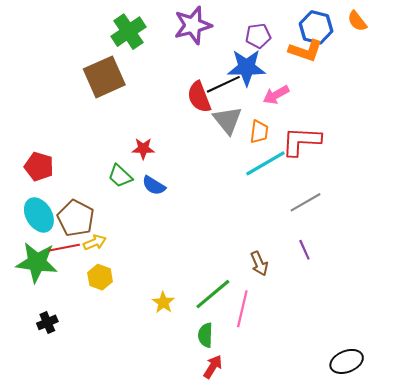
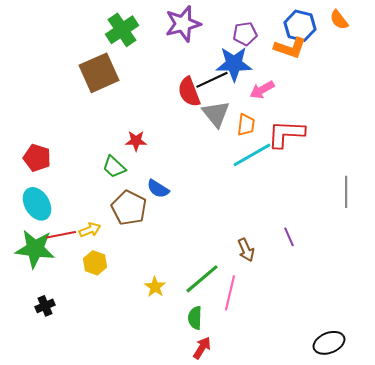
blue semicircle: (154, 185) -> (158, 189), moved
gray line: (306, 202) -> (346, 192), moved, turned -60
brown pentagon: (76, 218) -> (129, 208), moved

